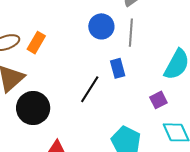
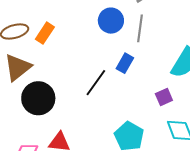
blue rectangle: (118, 68) -> (125, 63), turned 42

